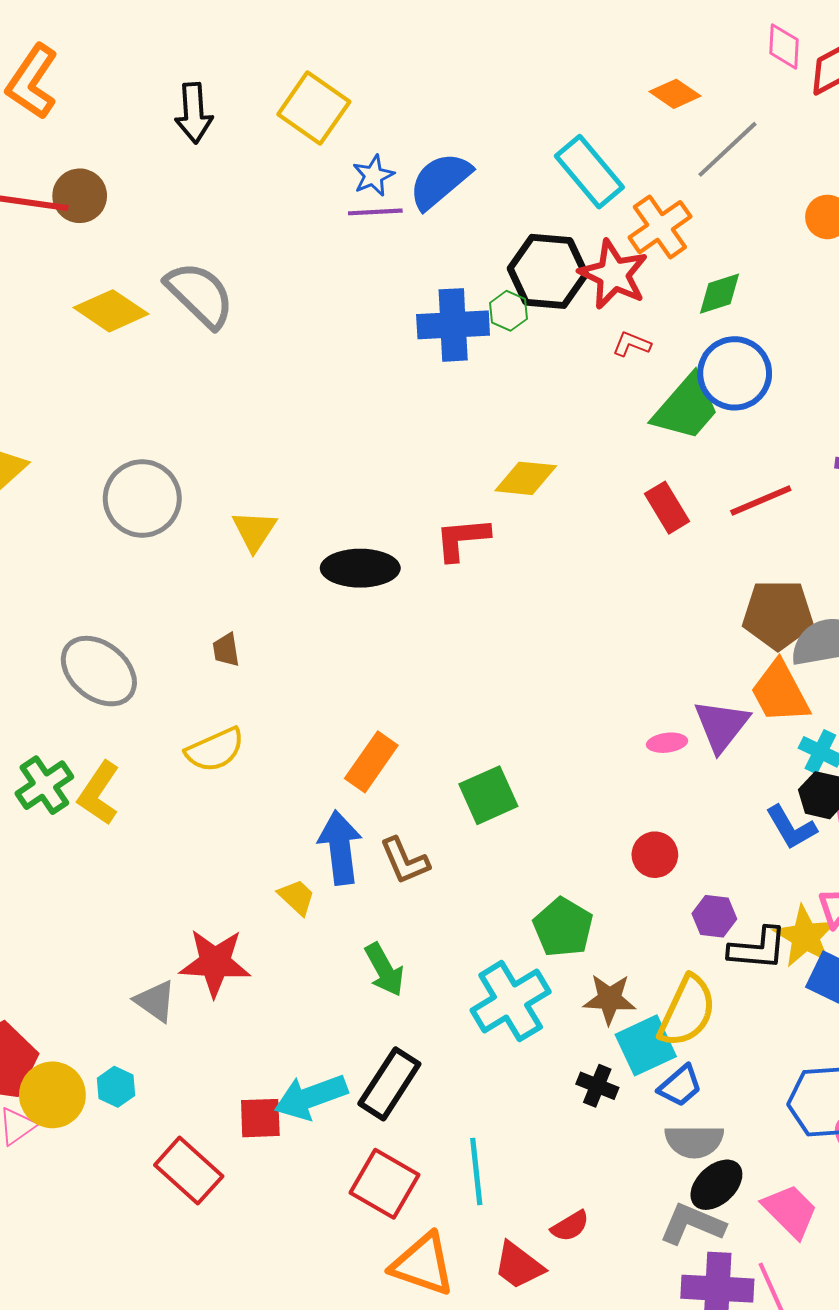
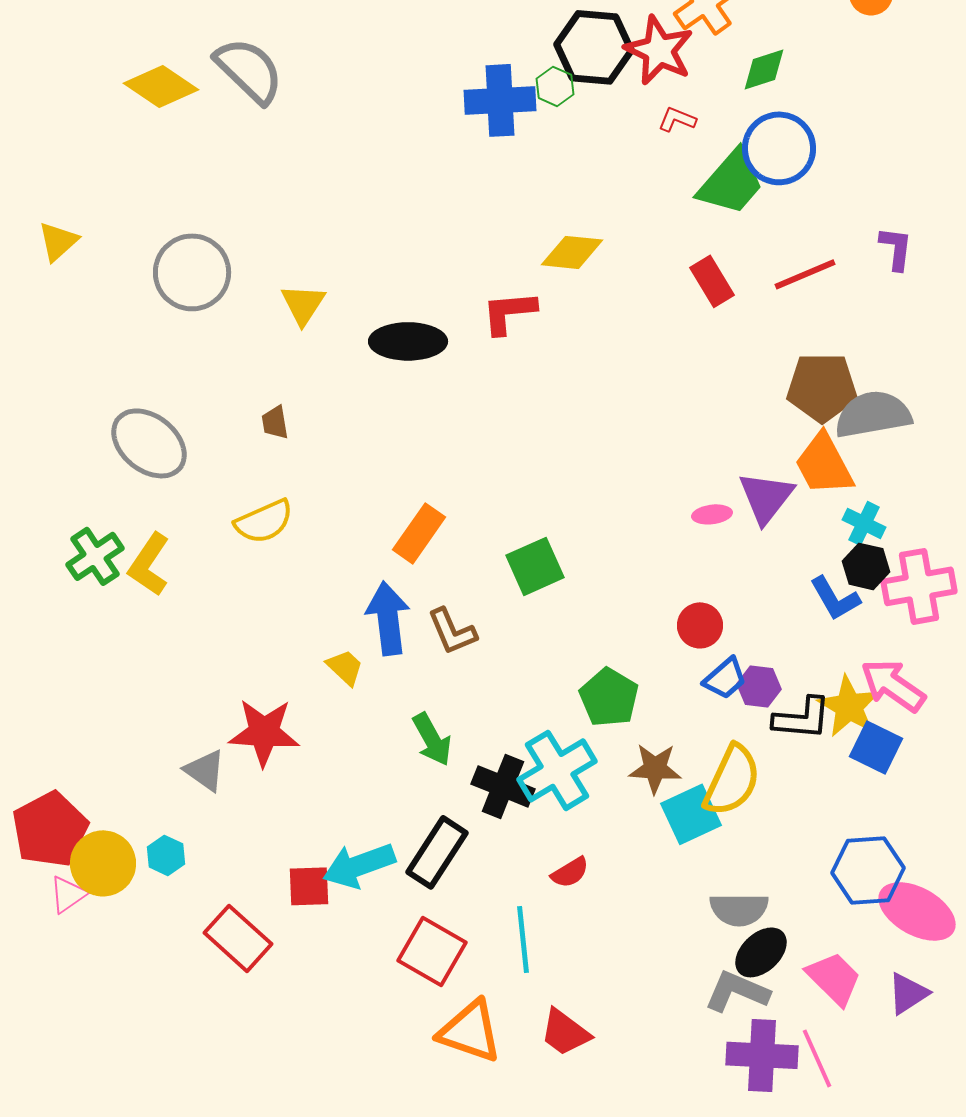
black cross: (597, 1086) -> (503, 786), moved, size x1.5
blue trapezoid: (680, 1086) -> (725, 678), moved
red semicircle: (570, 1226) -> (570, 872), moved

